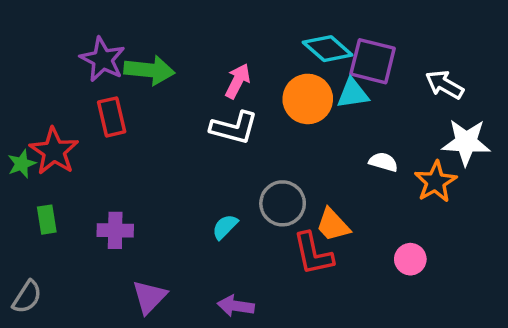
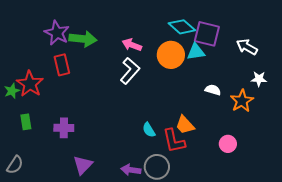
pink arrow: (238, 81) -> (132, 45), turned -96
white L-shape: (234, 128) -> (130, 71), turned -64
white star: (466, 142) -> (259, 79), size x0.6
gray circle: (283, 203) -> (157, 167), moved
cyan semicircle: (225, 227) -> (149, 130), moved, turned -77

